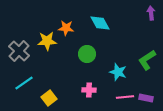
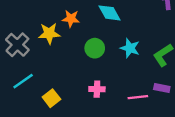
cyan star: (118, 72) -> (130, 48), moved
purple rectangle: (146, 98) -> (162, 88), moved

